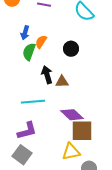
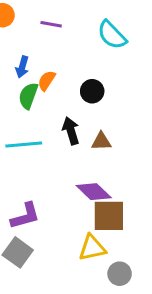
black arrow: (47, 75) -> (71, 131), moved
brown triangle: (62, 82) -> (101, 141), moved
cyan line: (33, 102) -> (24, 144), moved

